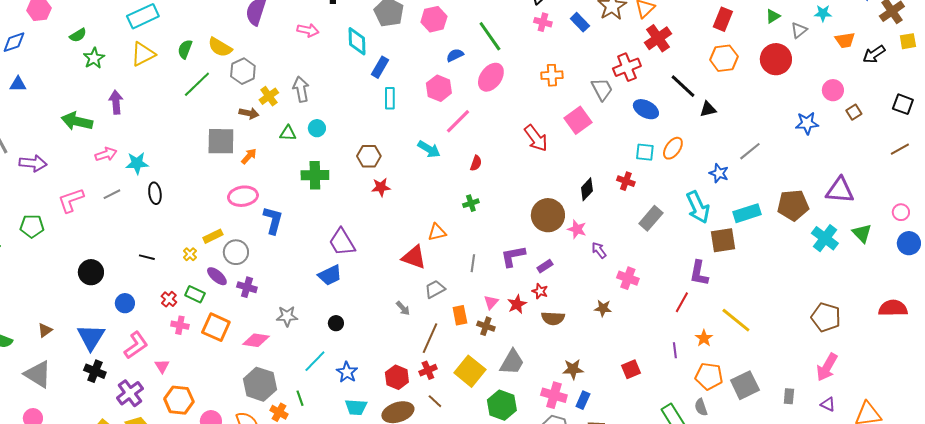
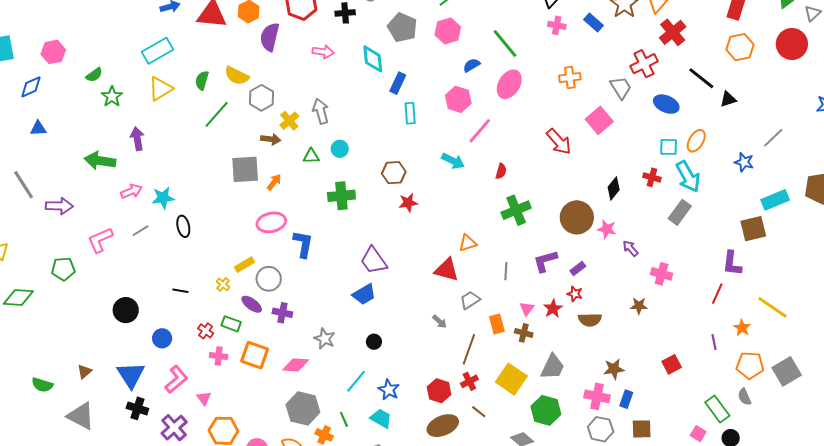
green cross: (471, 203) -> (516, 210), moved, size x1.8
cyan arrow: (698, 207) -> (688, 177), moved
gray star: (287, 316) -> (325, 339), turned 30
cyan trapezoid: (356, 407) -> (381, 418), moved, turned -150

